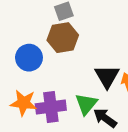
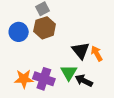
blue circle: (29, 58) -> (19, 32), moved
purple cross: (51, 107) -> (44, 79), turned 35

